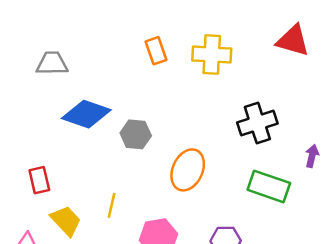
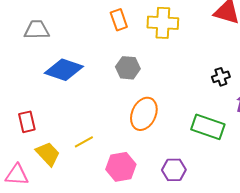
black cross: (257, 123) -> (221, 77), moved, size x0.6
gray hexagon: (136, 134) -> (128, 68), moved
yellow line: (112, 205) -> (84, 142), turned 48

